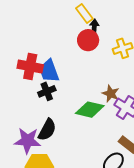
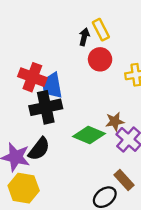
black arrow: (94, 27) -> (84, 37), moved
black cross: (47, 91) -> (46, 107), size x1.6
brown star: (111, 94) -> (115, 121), turned 30

